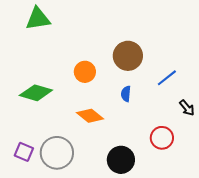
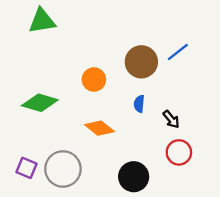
blue line: (167, 78) -> (178, 52), moved
black arrow: (187, 108) -> (171, 119), moved

